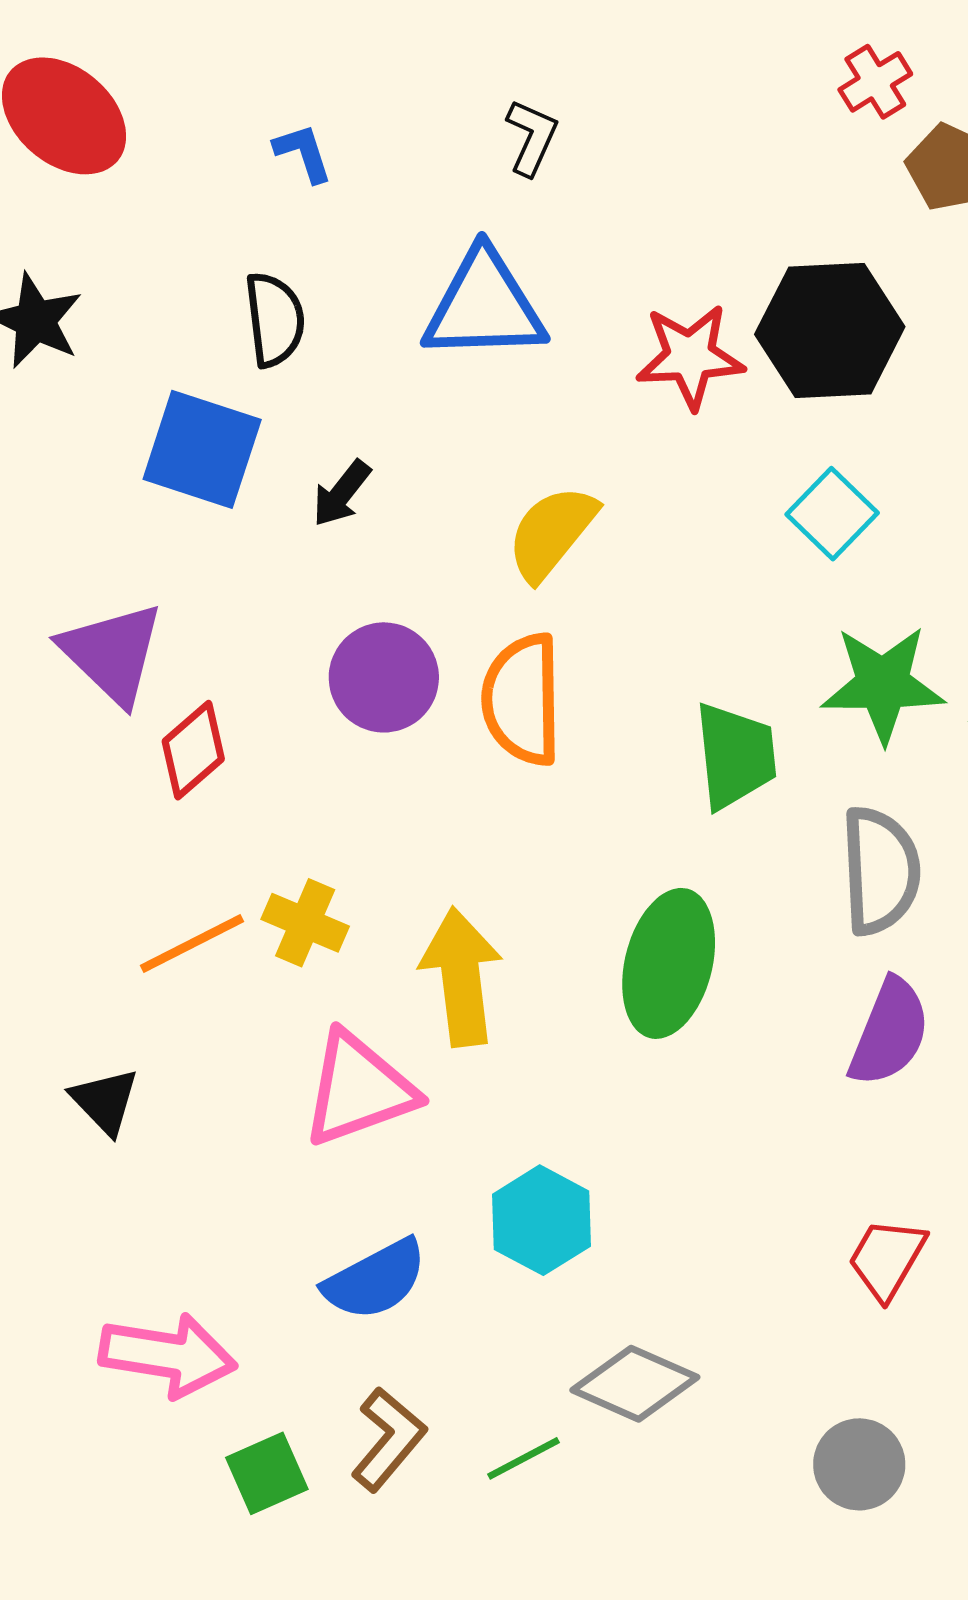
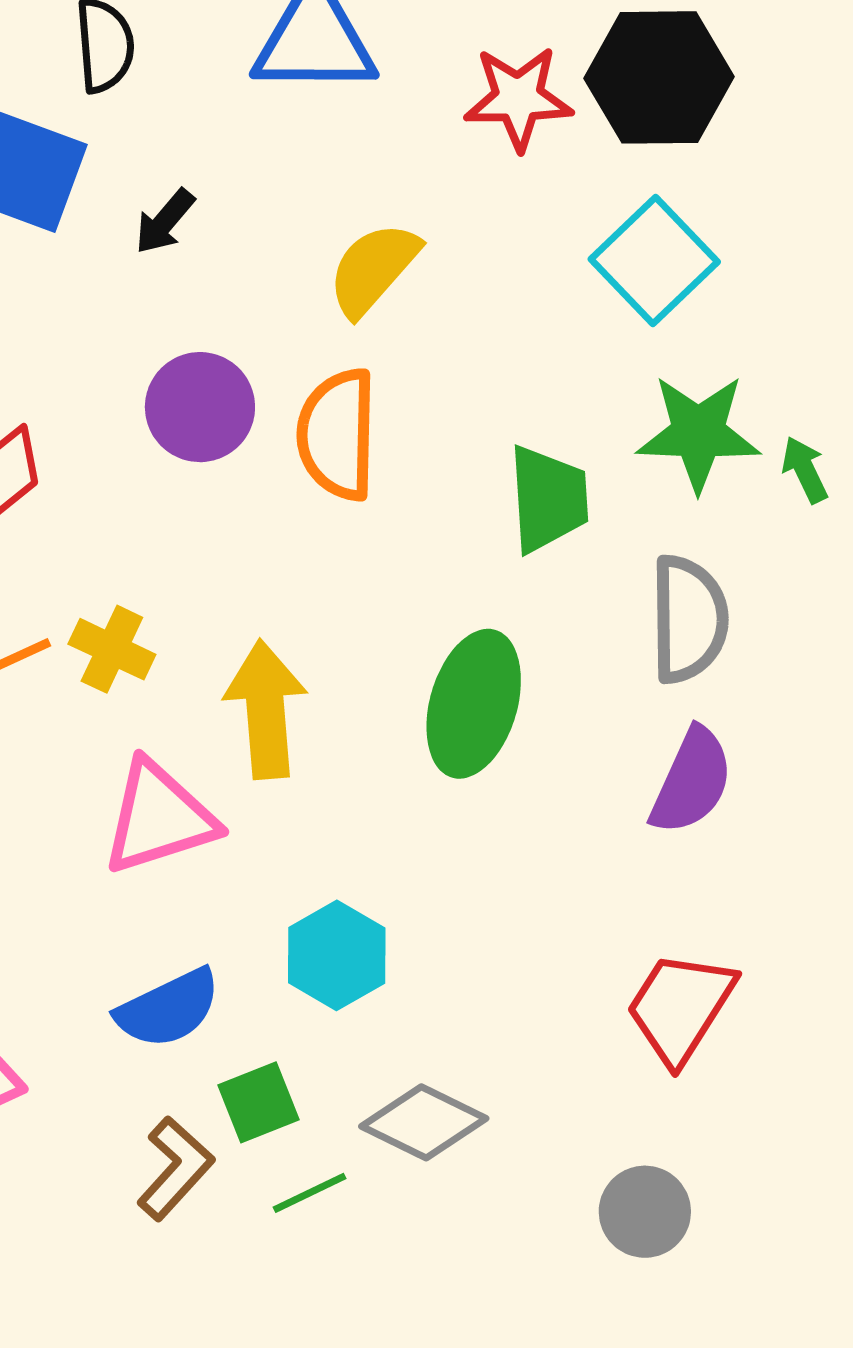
cyan square: (832, 514) -> (654, 261), size x1.4
red trapezoid: (887, 1259) -> (680, 1007), size x1.4
green square: (267, 1473) -> (258, 1102), moved

